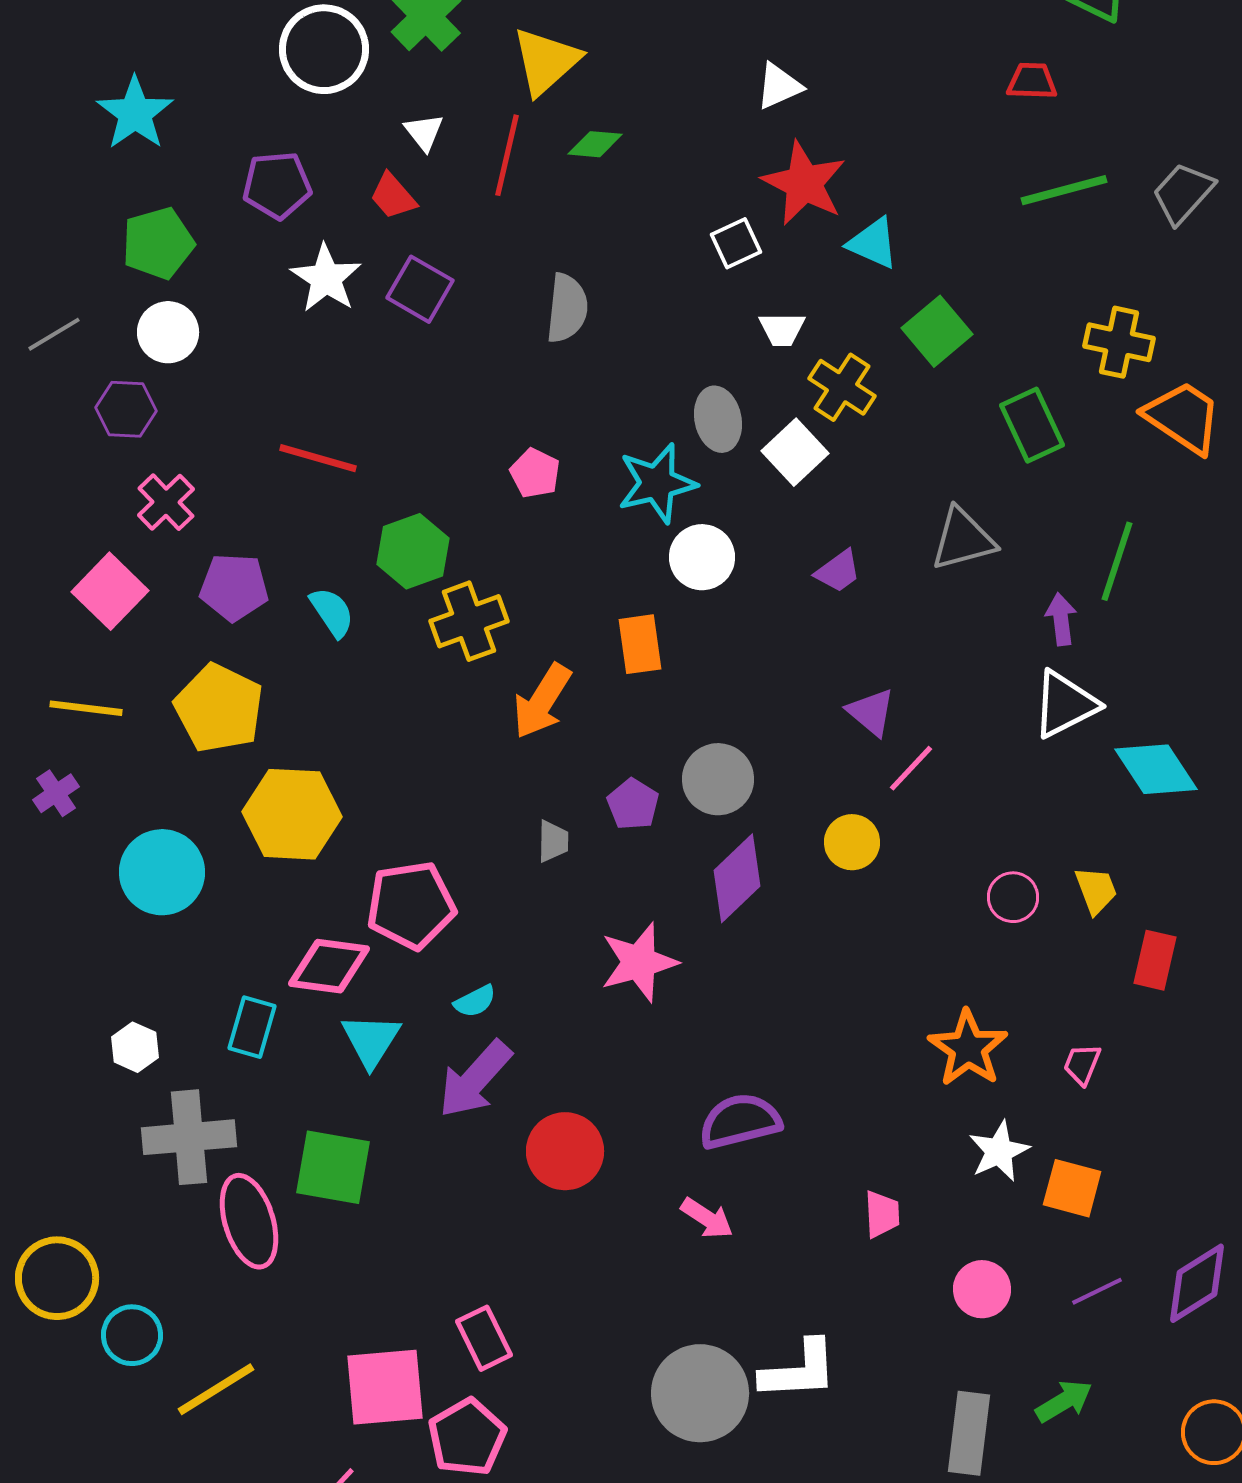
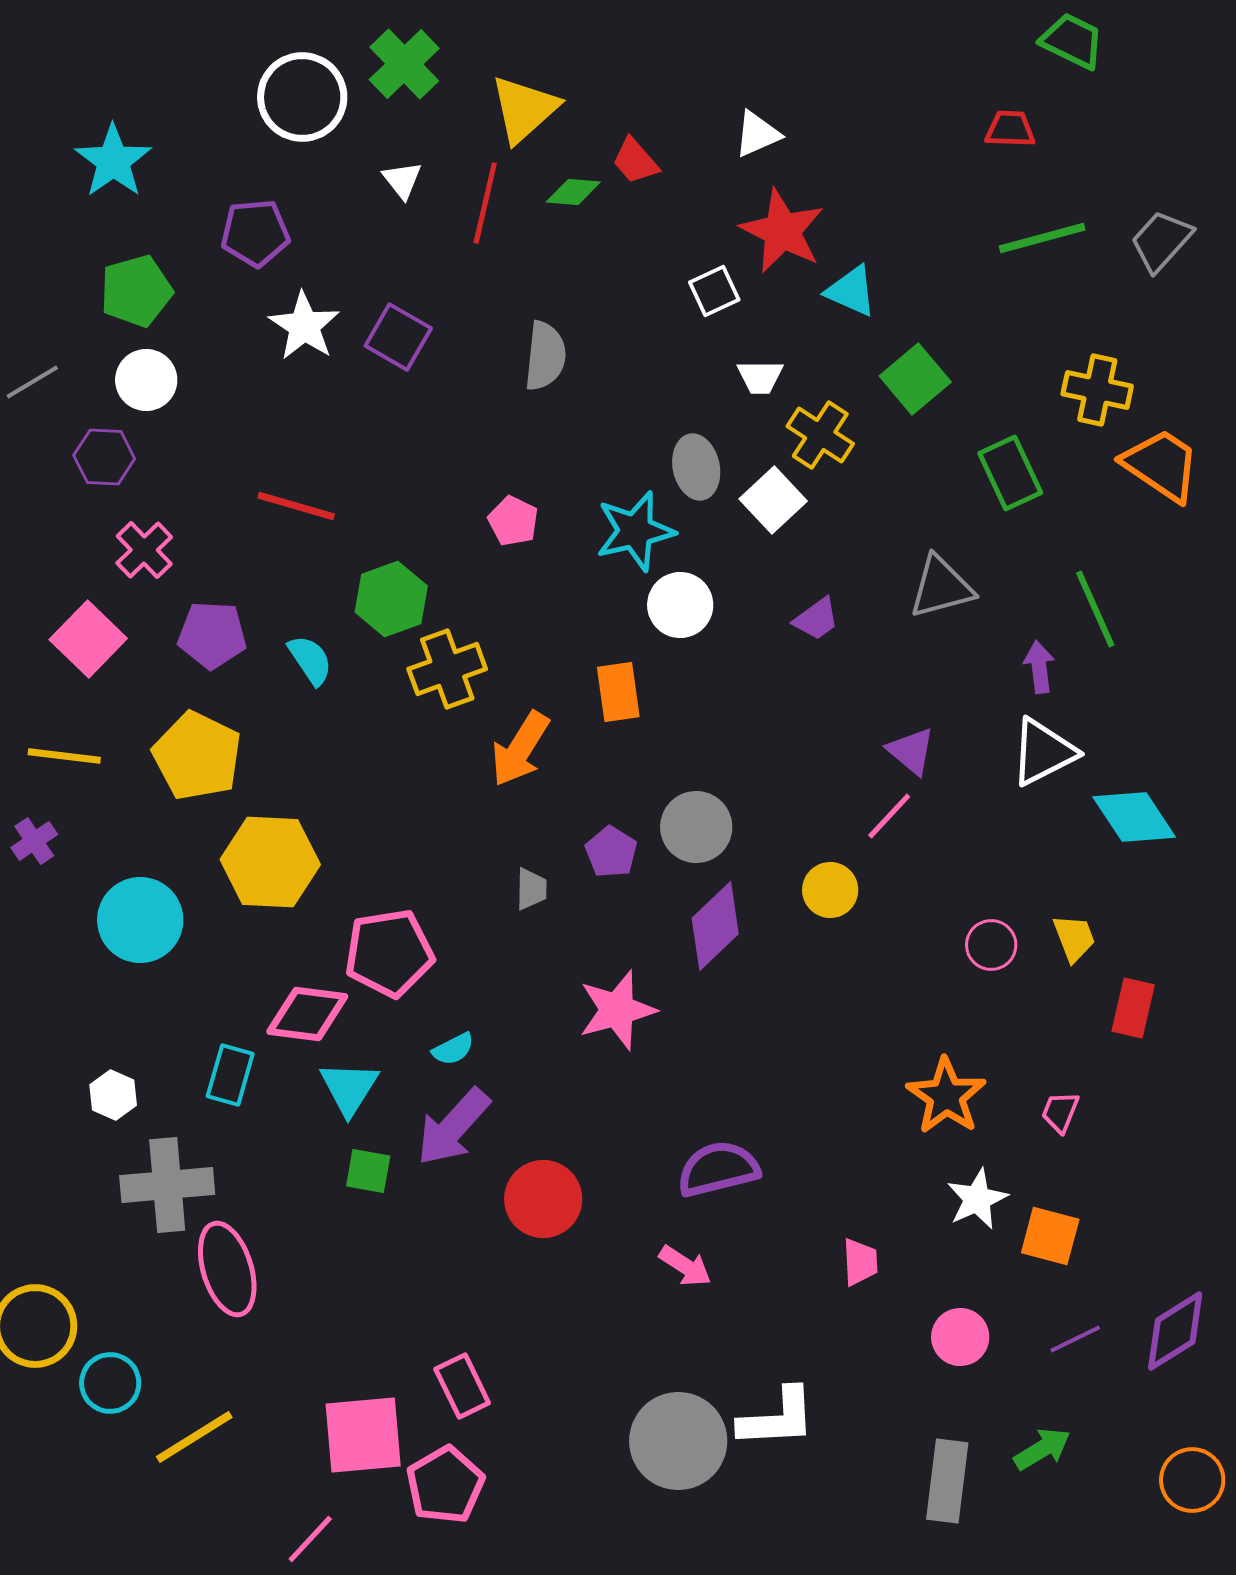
red trapezoid: (393, 196) -> (635, 161), moved
green line: (1117, 561) -> (1095, 609), turned -42
purple triangle: (871, 712) -> (911, 751), moved
green square: (333, 1167) -> (368, 1171), moved, size x0.6

